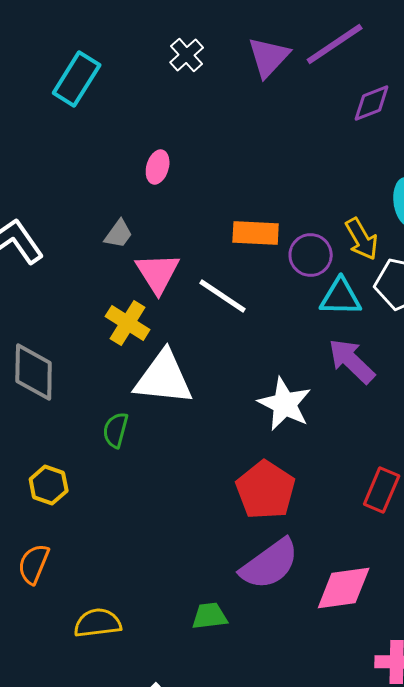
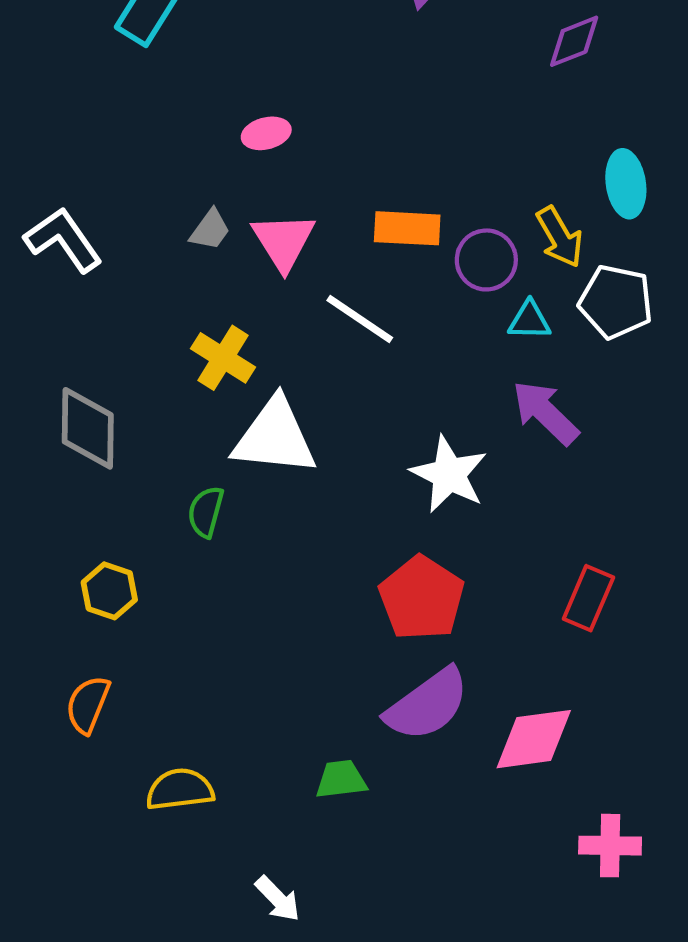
pink ellipse: (158, 167) -> (266, 133), turned 60
pink triangle: (158, 273) -> (283, 241), moved
cyan triangle: (341, 297) -> (529, 320), size x0.7

